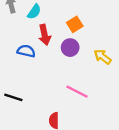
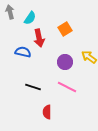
purple circle: (70, 48) -> (65, 62), moved
black line: (13, 97) -> (33, 87), moved

